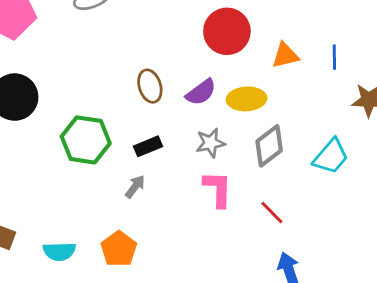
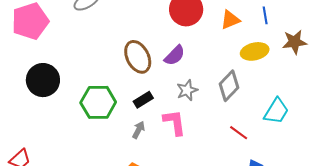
brown ellipse: (150, 86) -> (138, 57), size x1.4
yellow ellipse: (246, 99) -> (255, 51), moved
cyan trapezoid: (331, 156) -> (276, 111), moved
pink L-shape: (218, 189) -> (174, 122), moved

